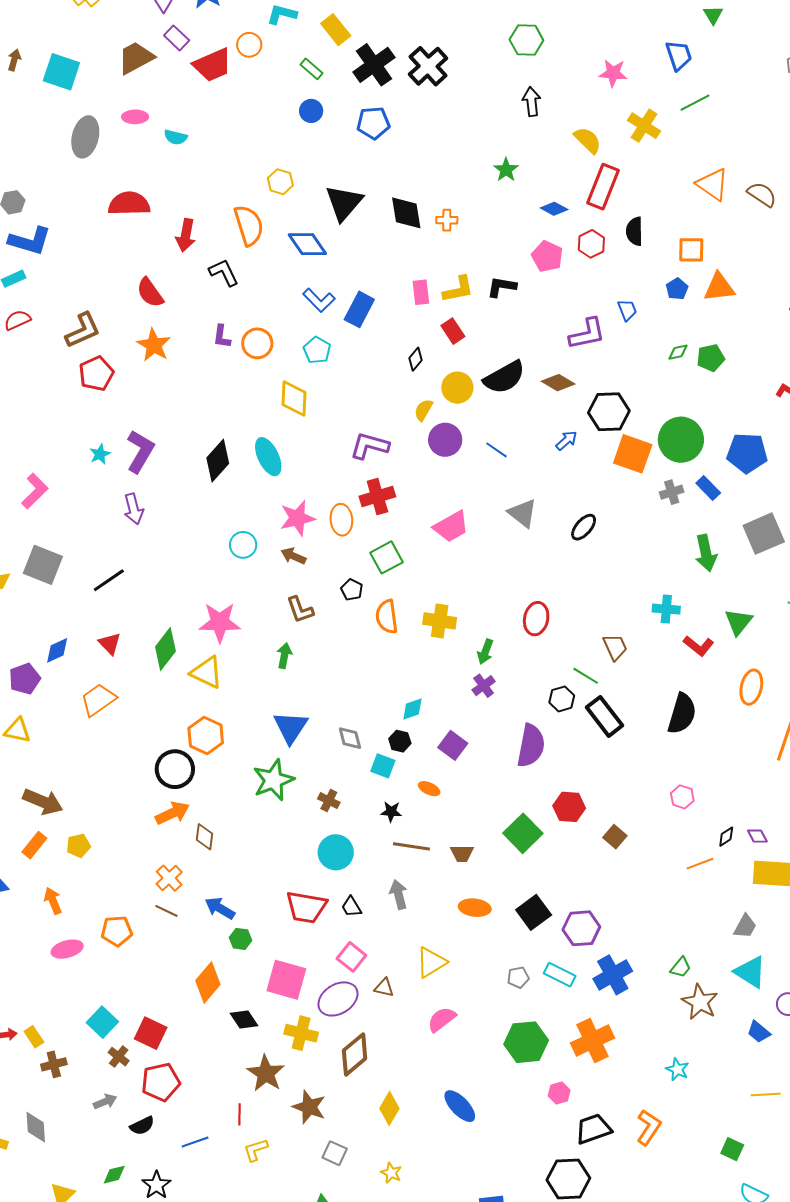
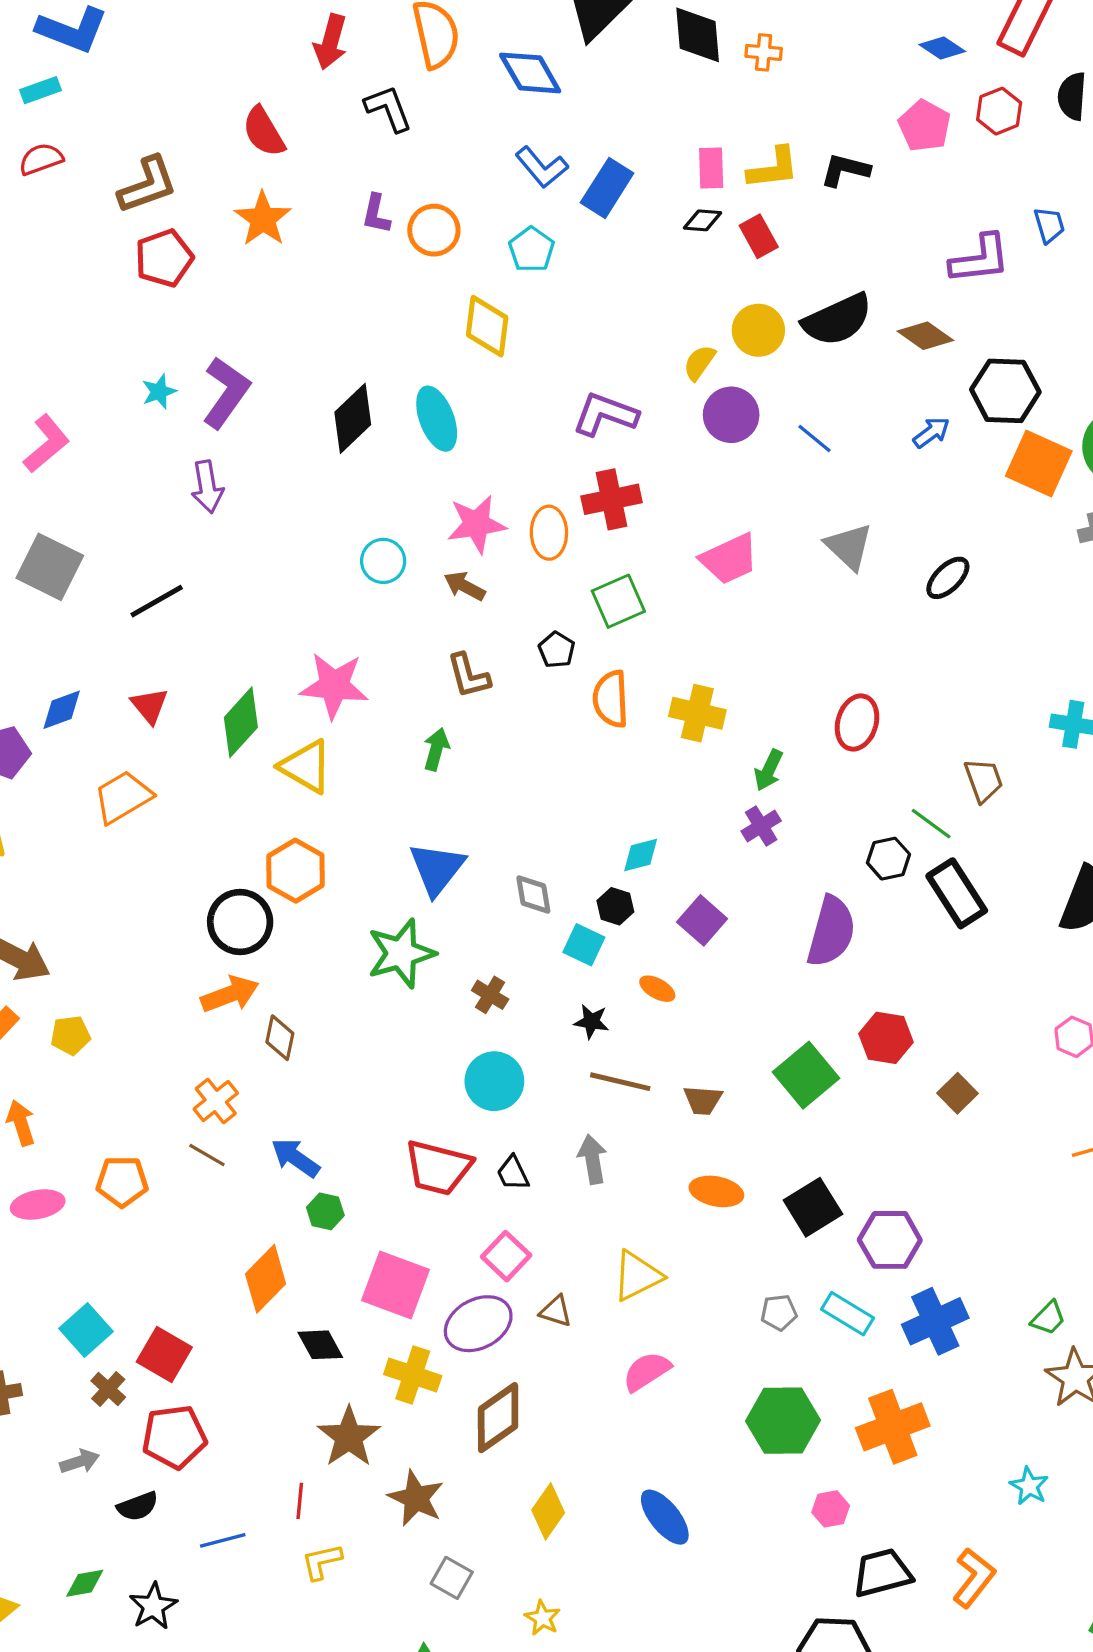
black diamond: (416, 359) -> (703, 220), moved, turned 50

